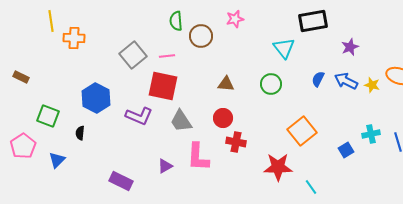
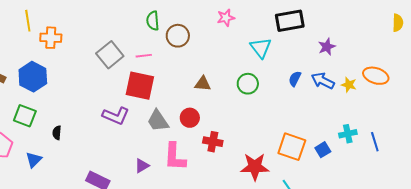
pink star: (235, 19) -> (226, 18), moved
blue hexagon: (96, 98) -> (33, 77), moved
red circle: (223, 118) -> (190, 118), moved
orange square: (302, 131) -> (292, 147), moved, turned -32

